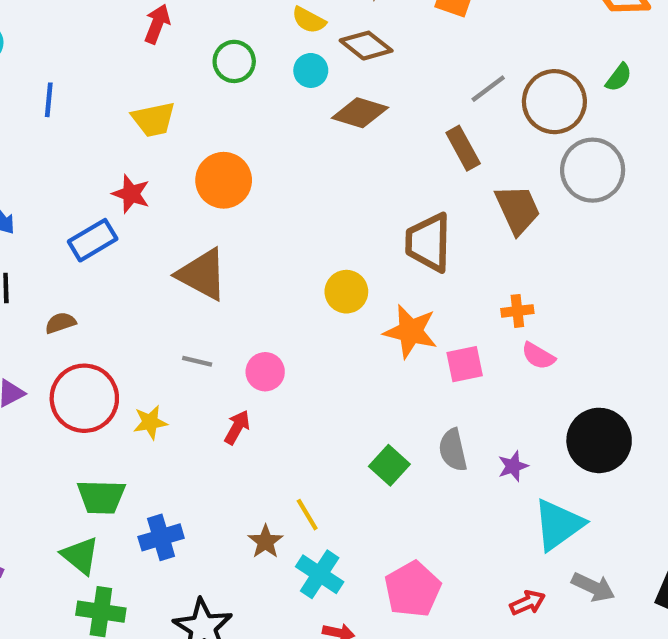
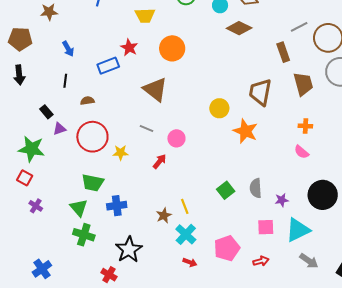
orange cross: (517, 311) -> (305, 126), moved
pink square: (465, 364) -> (266, 227), moved
red arrow: (528, 603) -> (261, 261), moved

